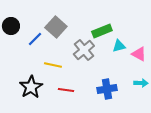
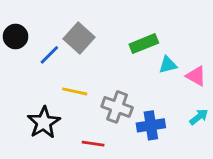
gray cross: (84, 50) -> (117, 107), moved, turned -30
cyan arrow: (141, 83) -> (199, 117), turned -40
red line: (66, 90) -> (93, 144), moved

